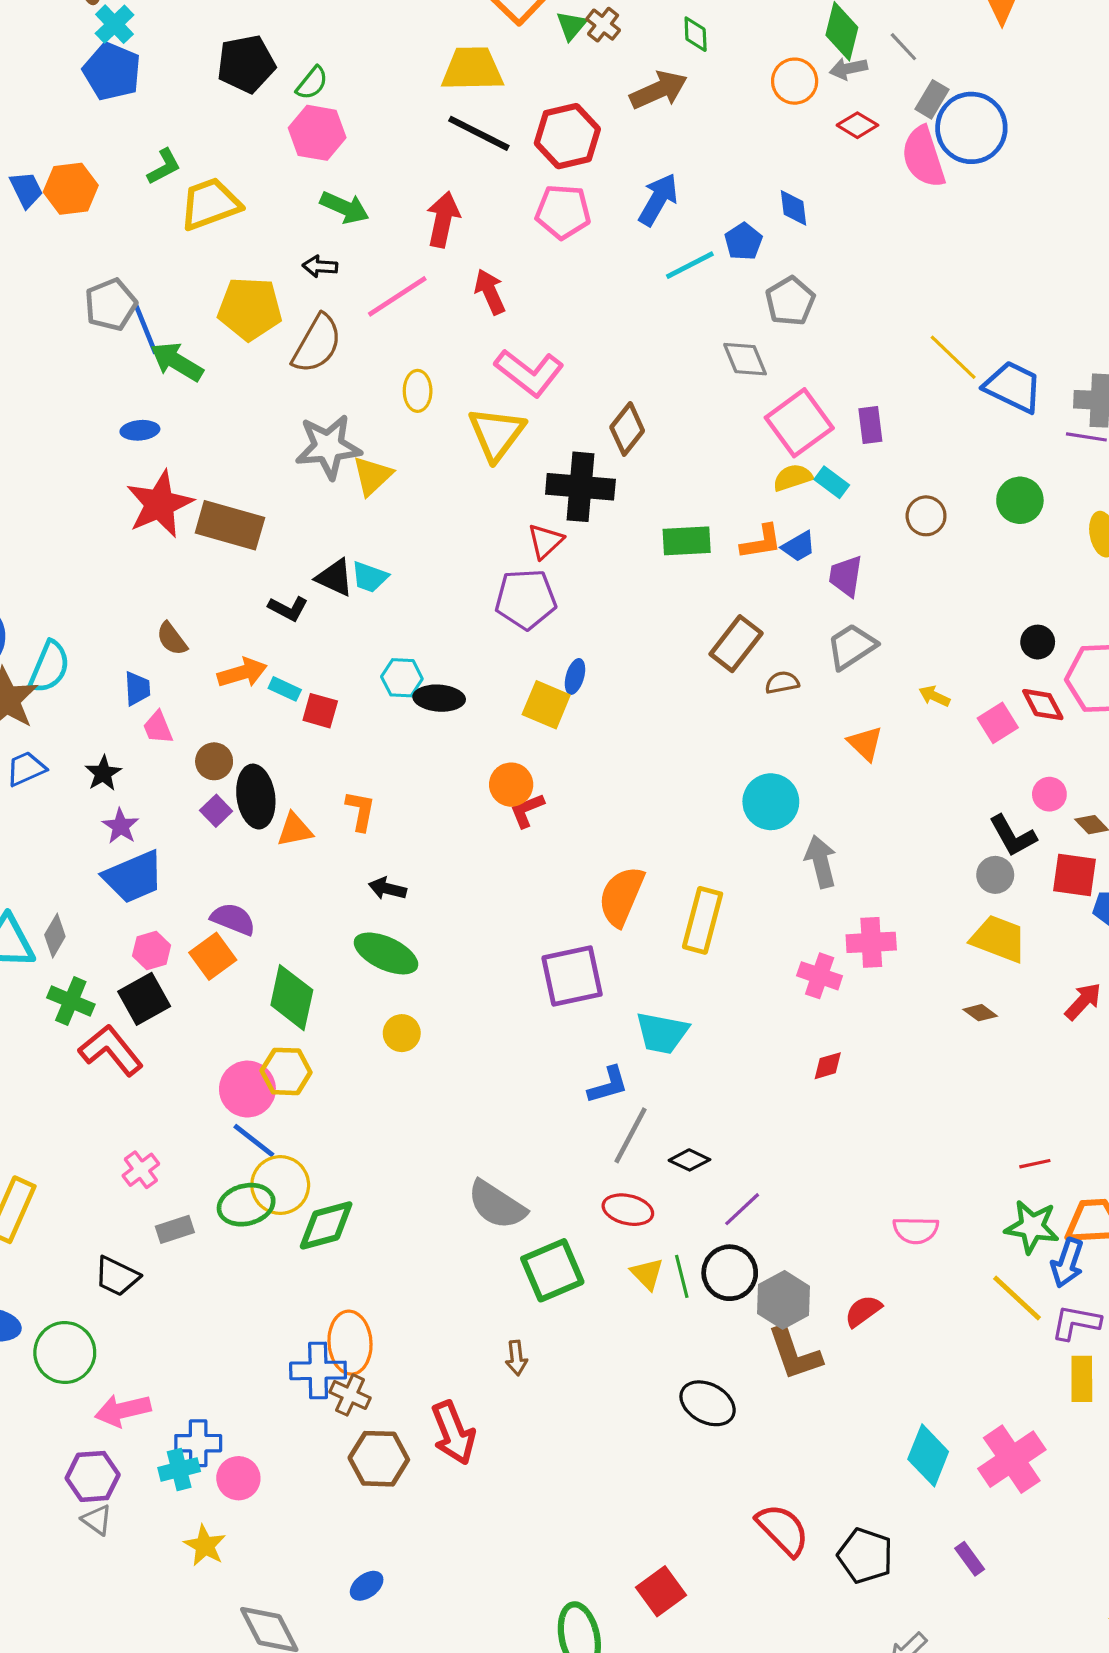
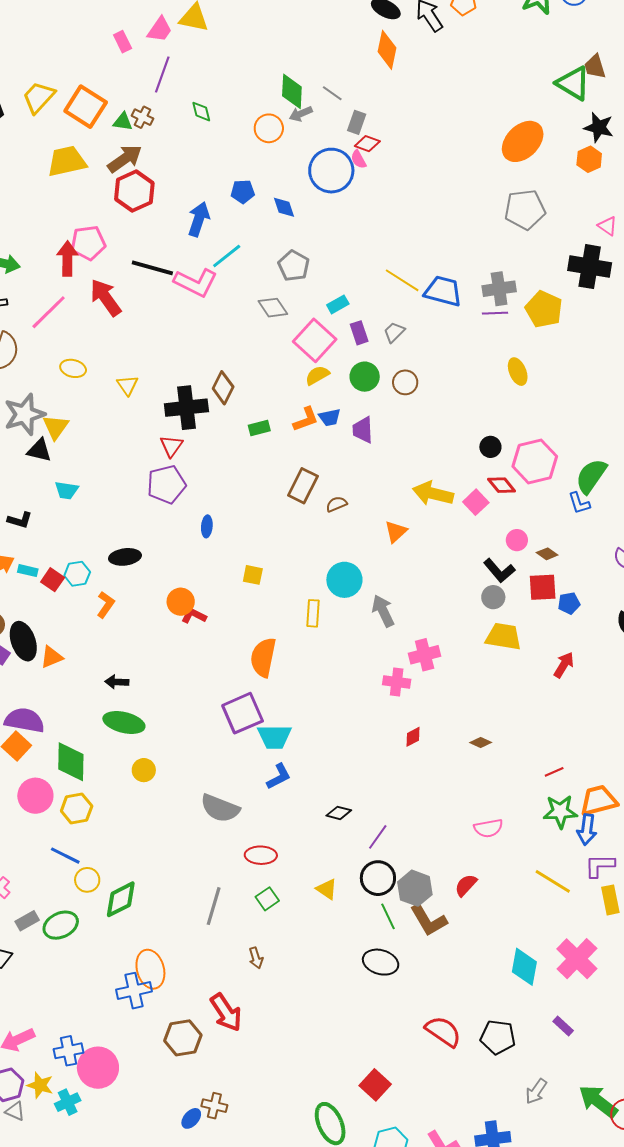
green triangle: (571, 26) -> (123, 122), turned -50
brown arrow: (659, 90) -> (125, 159), moved
red diamond: (857, 125) -> (367, 144), moved
blue circle: (971, 128) -> (331, 171), moved
black line: (479, 133) -> (152, 268), moved
pink semicircle: (923, 157) -> (359, 159), size x0.5
pink pentagon: (563, 212) -> (88, 243), moved
blue pentagon: (743, 242) -> (243, 192), moved, turned -30
red arrow: (490, 292) -> (106, 298), size x1.4
pink L-shape: (529, 373) -> (196, 283), moved
yellow ellipse: (418, 391) -> (73, 368), turned -65
brown diamond: (627, 429) -> (223, 388), moved
yellow triangle: (496, 434) -> (128, 385), size x0.6
cyan rectangle: (832, 482) -> (338, 304), moved, turned -55
green circle: (1020, 500) -> (365, 377), moved
green rectangle: (687, 541) -> (259, 428), size x0.7
blue trapezoid: (799, 546) -> (330, 417), turned 30
black triangle: (335, 578) -> (39, 450), moved
gray trapezoid: (852, 646) -> (394, 332), moved, size x0.7
cyan hexagon: (402, 678) -> (77, 574), moved
yellow arrow: (934, 696) -> (433, 494), size x2.0
yellow square: (546, 705) -> (253, 575), moved, size x0.7
red square: (320, 711) -> (53, 580), turned 30
orange triangle: (865, 743) -> (396, 532), turned 45
red L-shape: (527, 810) -> (194, 616), turned 60
orange L-shape: (360, 811) -> (106, 605), moved, turned 36
purple semicircle: (233, 919) -> (24, 720), size x1.4
yellow rectangle: (703, 920) -> (313, 613), moved, size x0.7
brown diamond: (980, 1013) -> (481, 743), moved
cyan trapezoid: (662, 1033) -> (275, 737), moved
pink circle: (247, 1089) -> (35, 796), moved
gray line: (631, 1135) -> (214, 906), moved
yellow circle: (280, 1185) -> (87, 880), size x0.7
green ellipse: (246, 1205) -> (61, 925), moved
gray semicircle: (497, 1205) -> (220, 808), moved
red ellipse: (628, 1210) -> (261, 855), moved
green square: (552, 1270) -> (267, 899), size x0.6
green line: (682, 1276) -> (388, 916), moved
yellow line: (1017, 1298) -> (553, 881), moved
brown cross: (350, 1395) -> (214, 1106), moved
cyan cross: (179, 1469) -> (68, 1102), moved
pink circle: (238, 1478) -> (98, 1068), size x1.5
yellow star: (205, 1546) -> (40, 1085), moved

